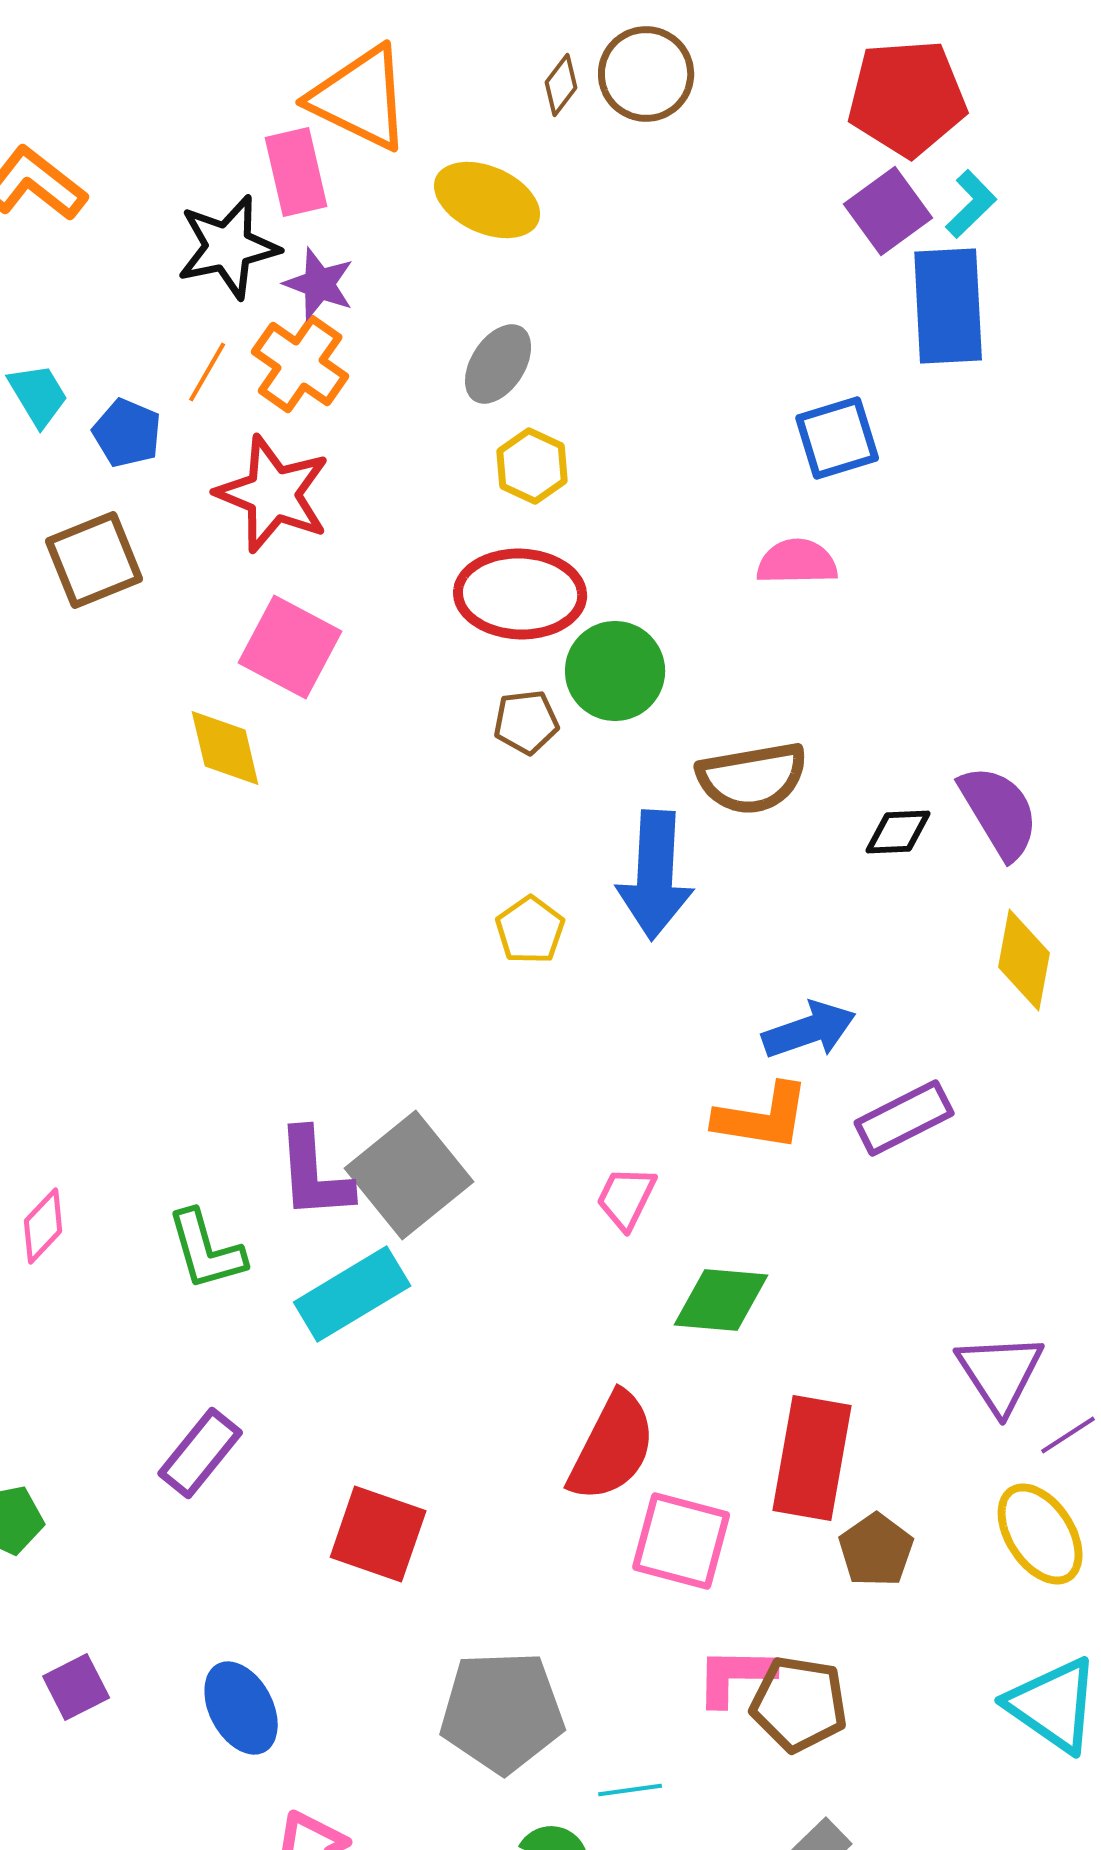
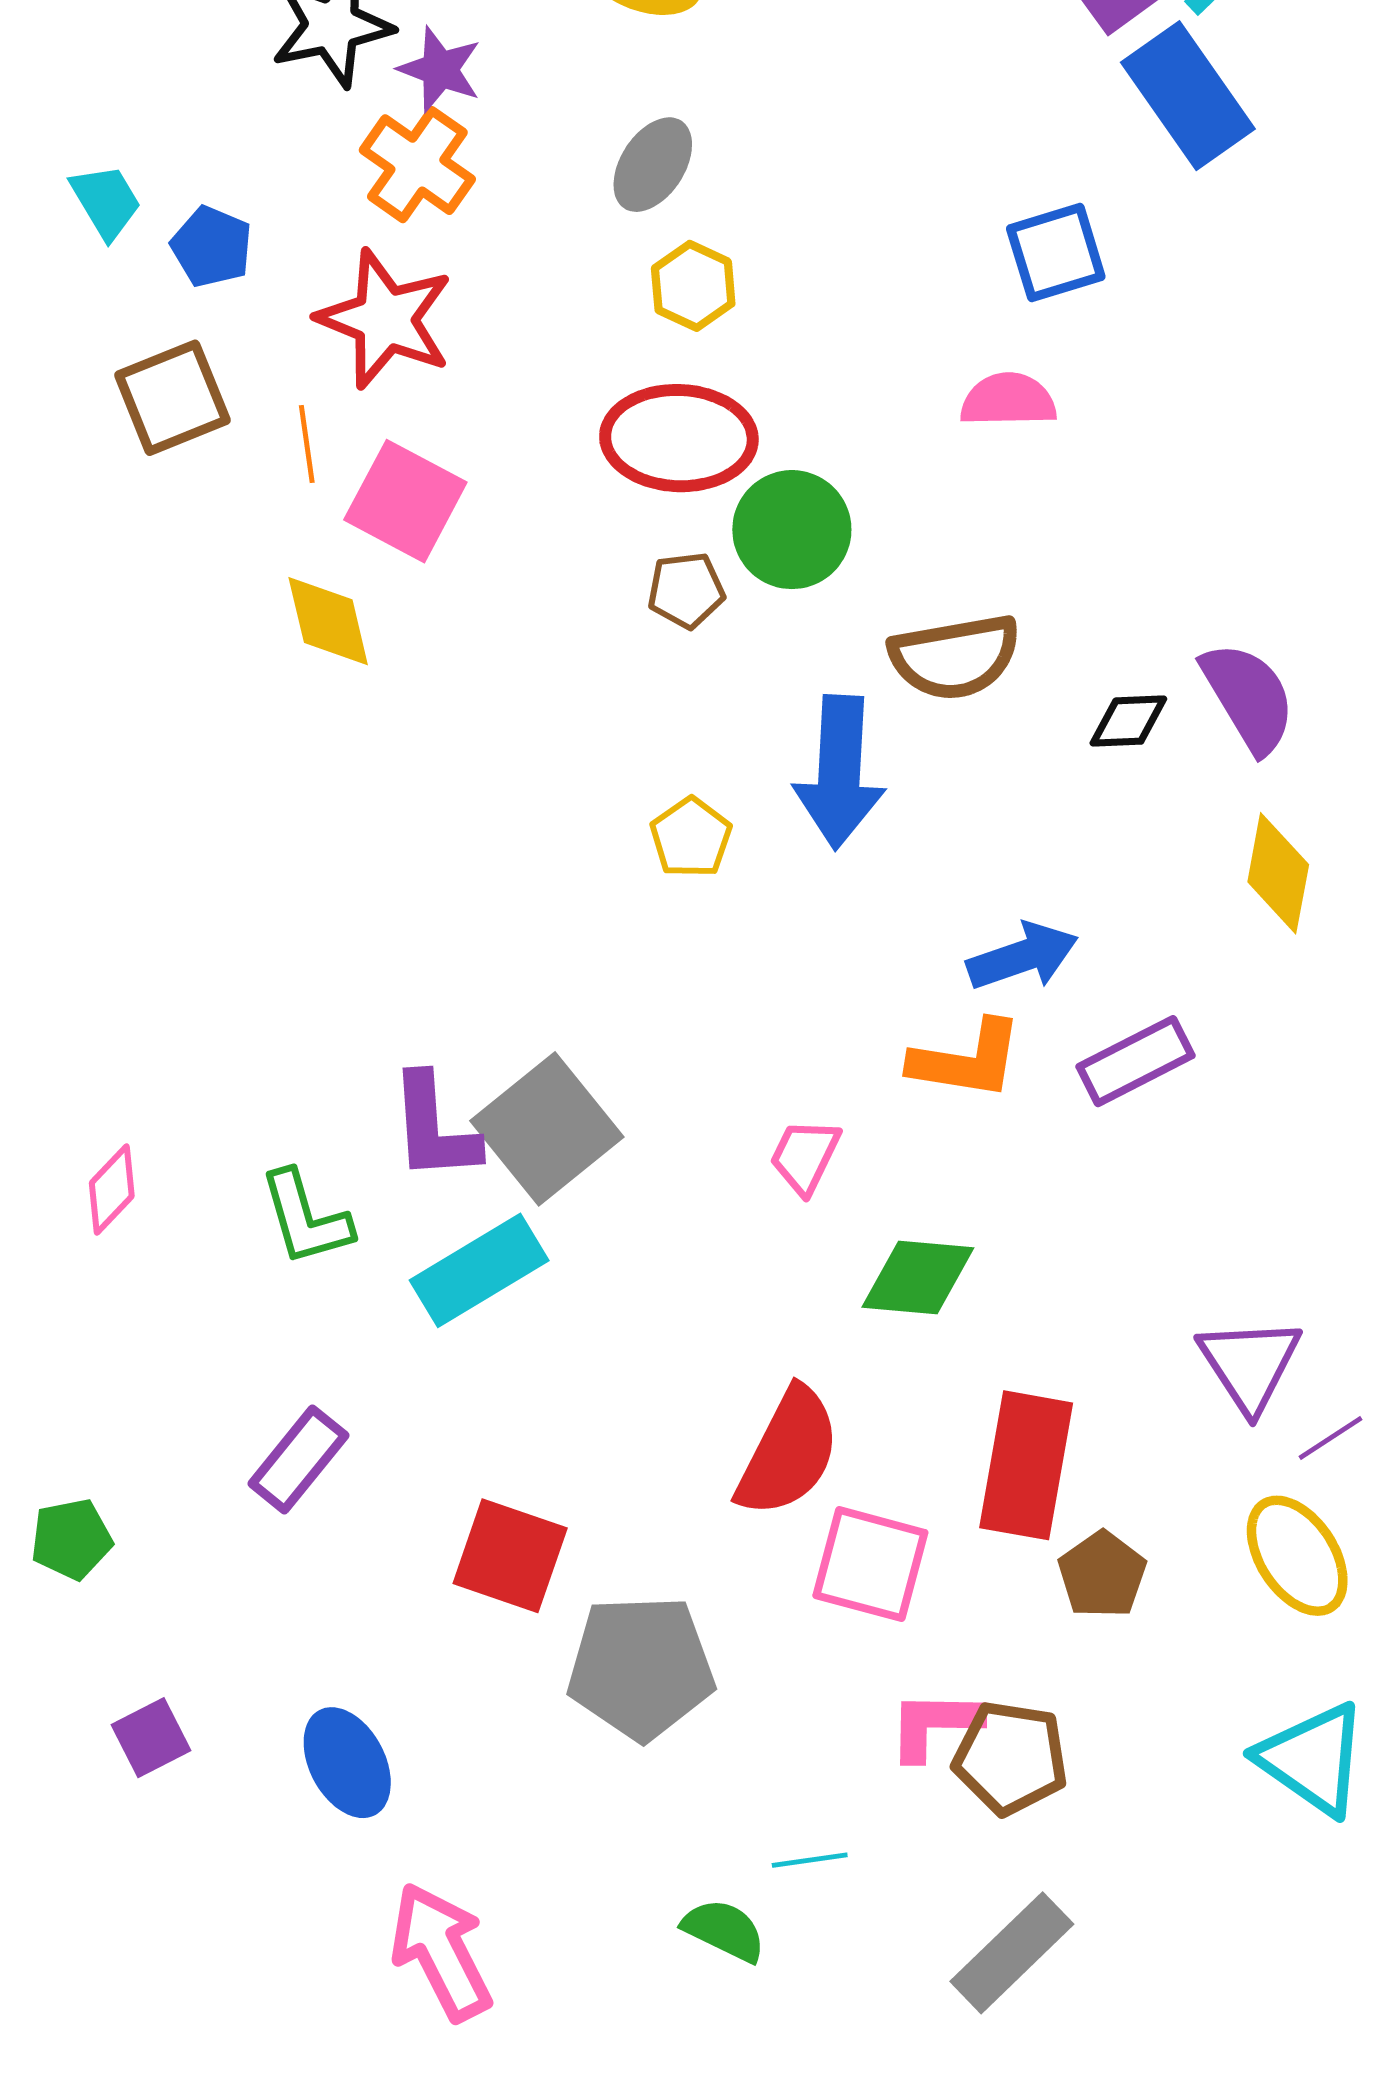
blue rectangle: (948, 306) -> (1188, 96), turned -32
orange line: (207, 372) -> (307, 444), moved, turned -38
gray pentagon: (502, 1712) -> (641, 1667), moved

